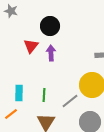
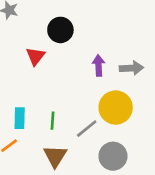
purple arrow: (51, 53) -> (99, 65), moved

